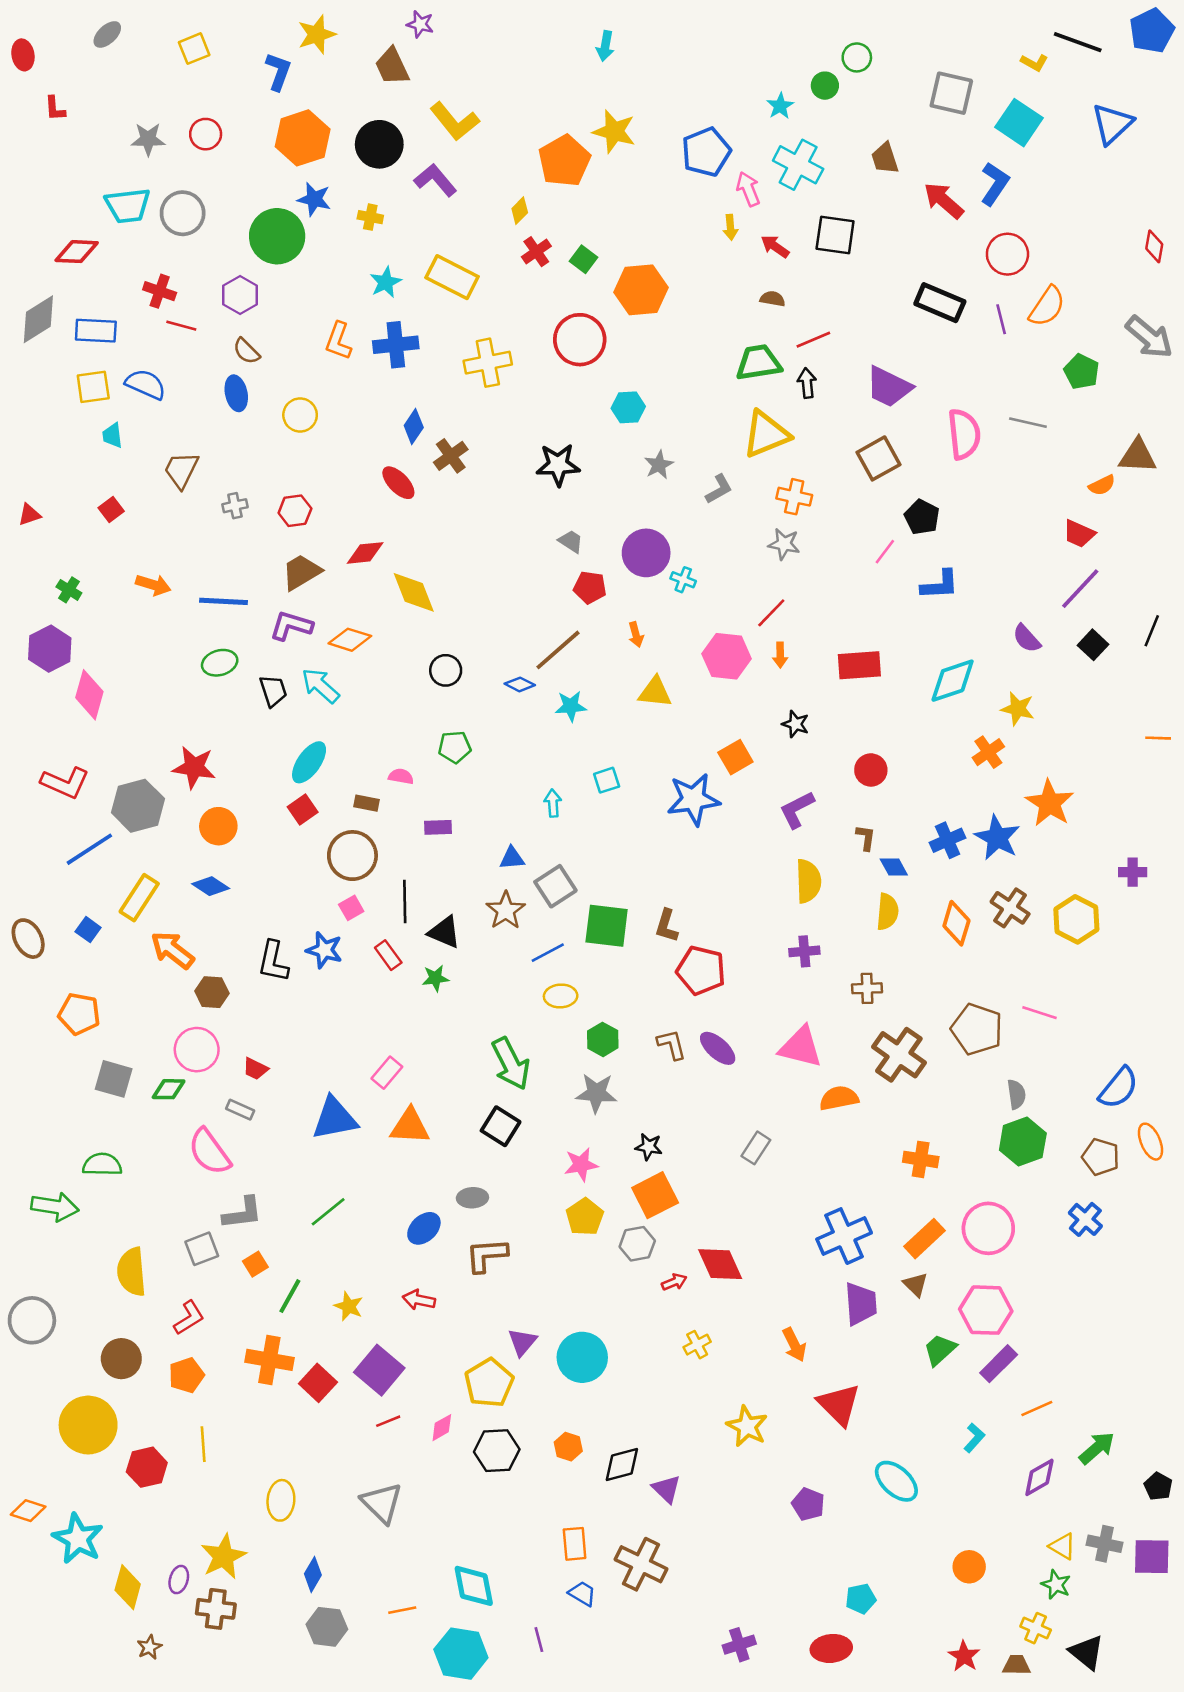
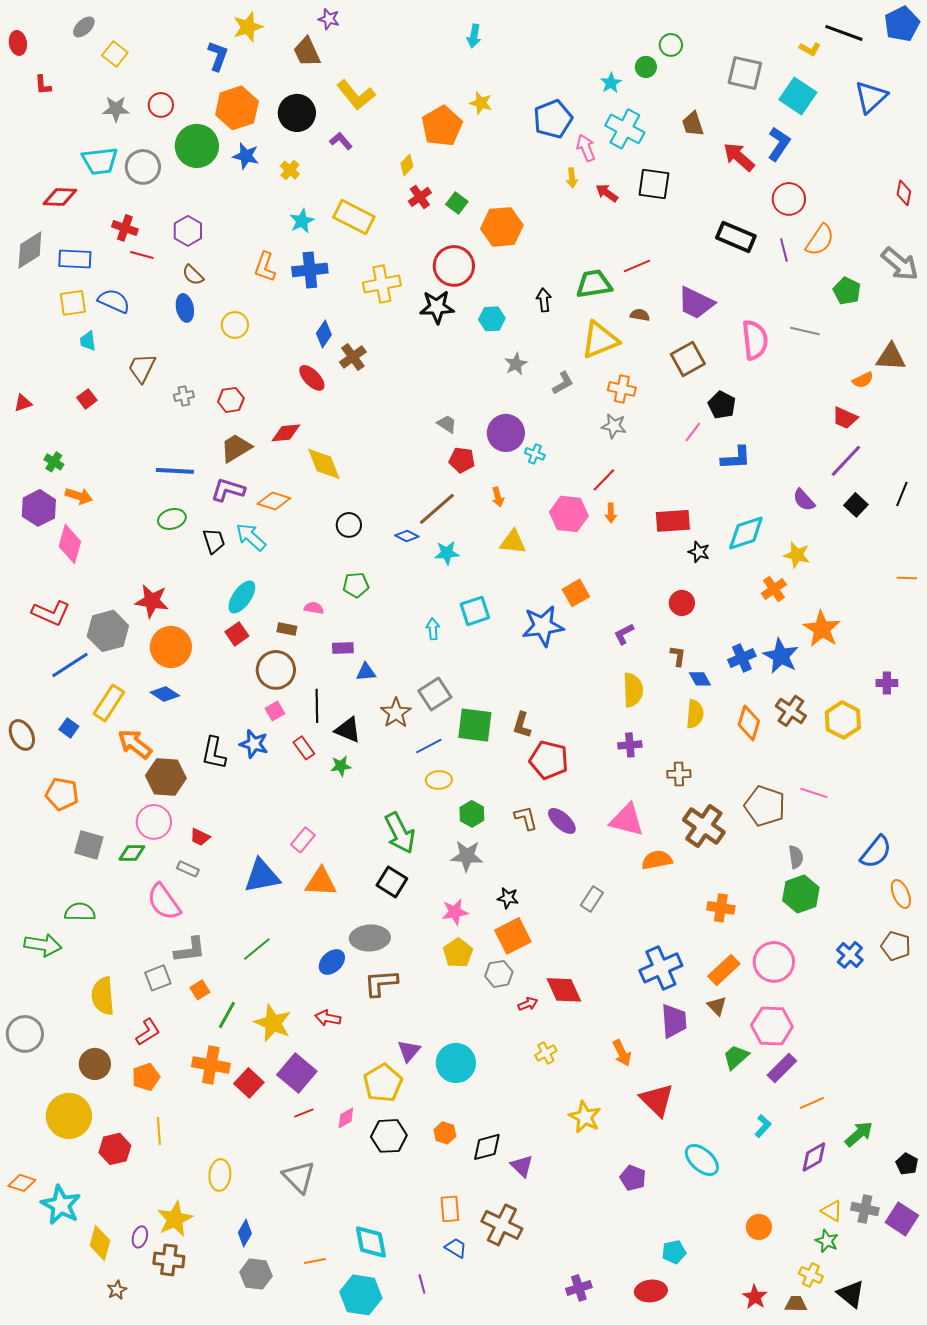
yellow square: (194, 49) -> (115, 54), moved, turned -30
yellow star: (614, 132) -> (481, 103), size x0.7
purple L-shape: (435, 180) -> (341, 141), size x0.7
yellow cross: (370, 217) -> (290, 170), turned 30
green circle: (277, 236) -> (197, 146), moved
brown semicircle: (773, 299) -> (640, 315), moved
black arrow: (807, 383) -> (544, 300), moved
black star: (558, 465) -> (437, 307), moved
orange arrow: (153, 585) -> (79, 496), moved
black star: (796, 724) -> (699, 552), moved
cyan square: (607, 780) -> (475, 611), size x1.4
purple L-shape: (797, 810) -> (624, 634), size x0.7
orange circle: (218, 826) -> (171, 647), size x1.4
blue triangle: (512, 858) -> (366, 672), moved
brown hexagon: (212, 992) -> (166, 777), size x1.5
brown pentagon: (1101, 1157) -> (896, 946), moved
gray ellipse: (472, 1198) -> (370, 938), size x1.6
yellow star: (349, 1306) -> (273, 1023), size x1.6
purple square: (1152, 1557) -> (902, 1219), turned 32

